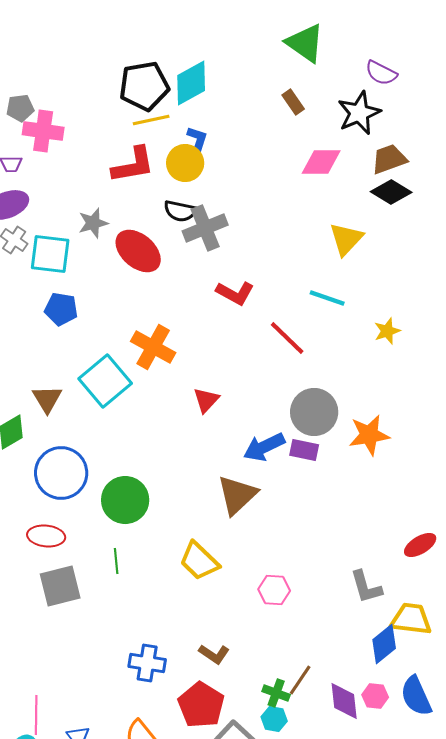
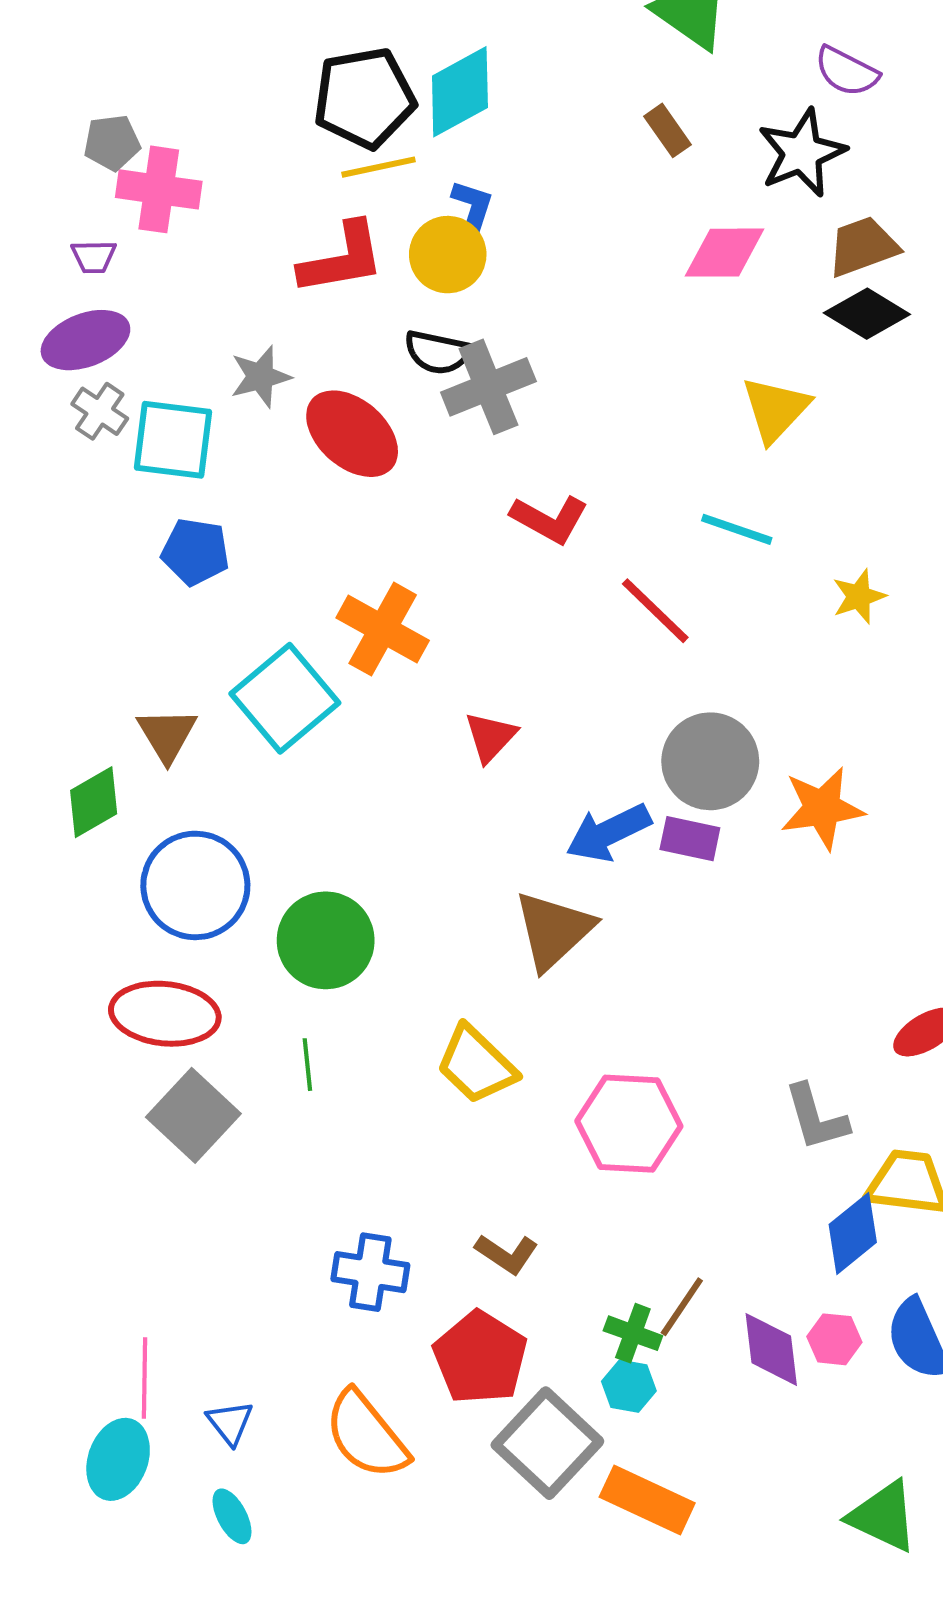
red ellipse: (46, 536) -> (165, 1014), size x1.4
gray square: (60, 586) -> (193, 1115), turned -33
pink hexagon: (274, 590) -> (629, 1124), size x1.6

